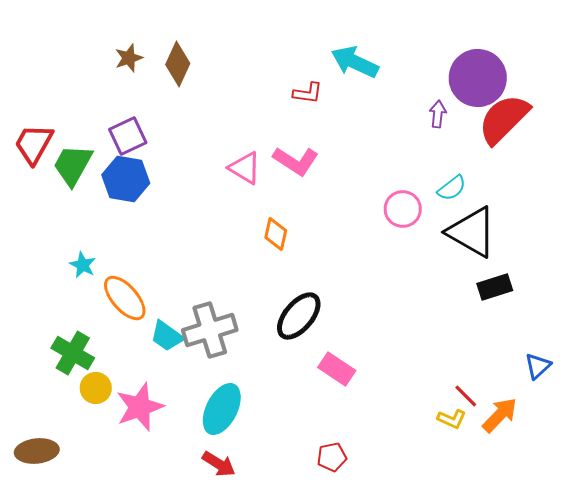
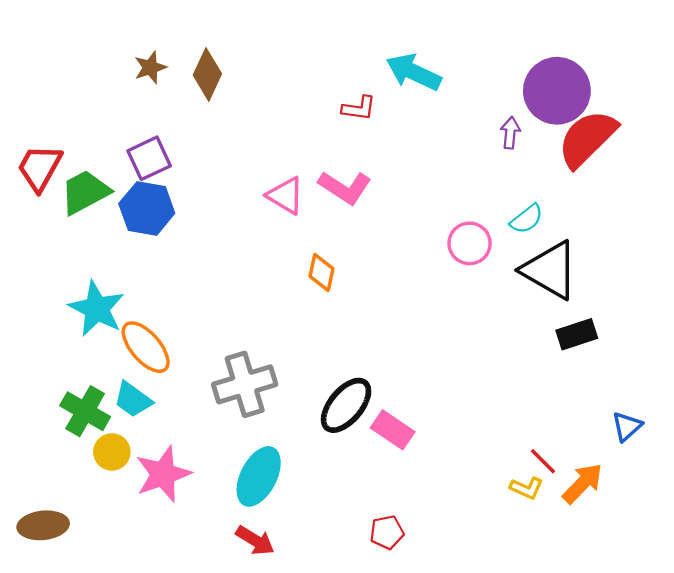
green trapezoid: (73, 165) -> (85, 192), turned 33
cyan star: (83, 265) -> (97, 309), size x1.8
black ellipse: (299, 316) -> (346, 405), moved
cyan trapezoid: (167, 336) -> (133, 400), moved

